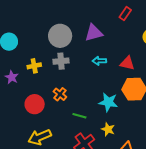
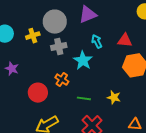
cyan arrow: (99, 61) -> (97, 41), turned 72
yellow cross: (34, 66) -> (33, 36), moved
cyan star: (108, 102) -> (83, 60), moved, turned 30
yellow star: (108, 129) -> (114, 97), moved

